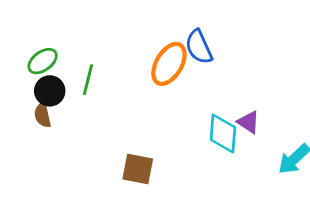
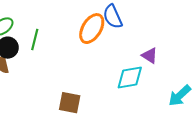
purple triangle: (249, 122) -> (150, 56), moved
cyan diamond: (223, 133) -> (130, 78), turned 76

